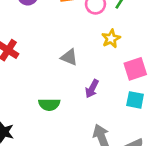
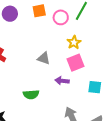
pink square: (135, 69) -> (75, 63), moved
purple arrow: (92, 89) -> (62, 81), turned 72

